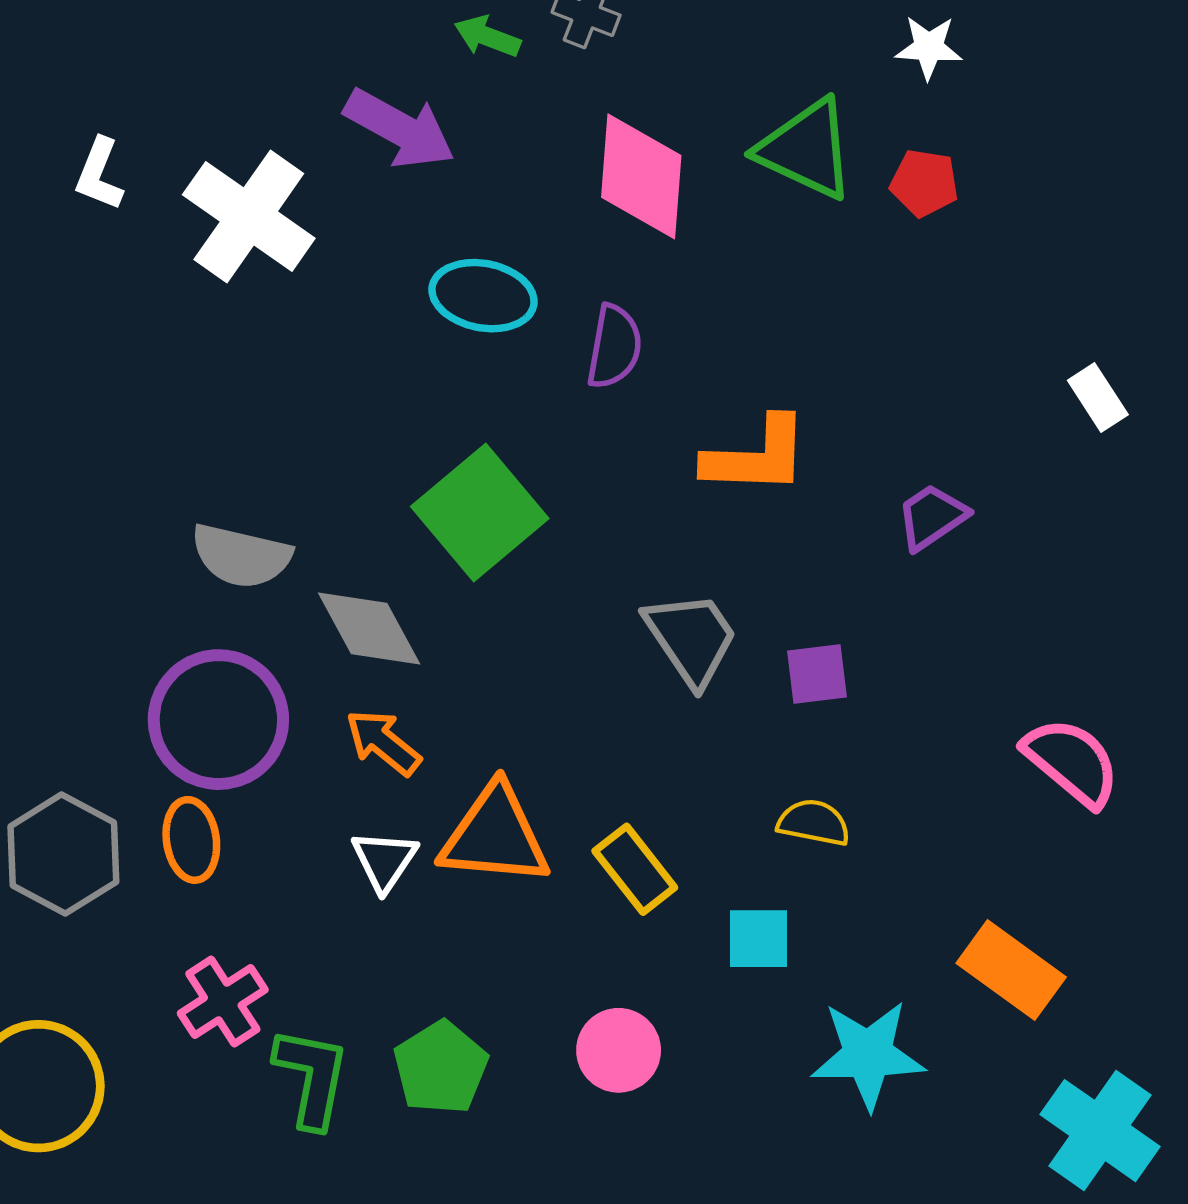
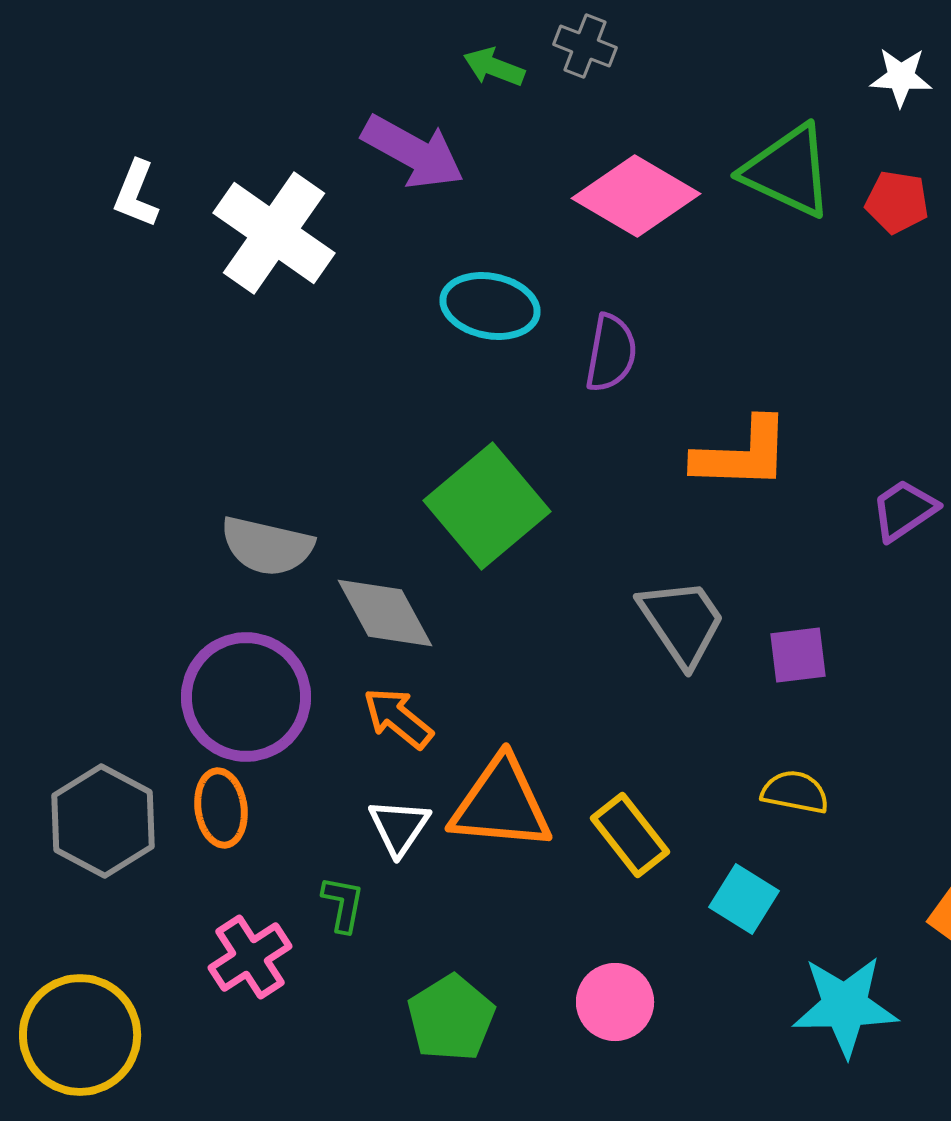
pink diamond: (641, 176) -> (636, 196), turned -64
cyan square: (758, 939) -> (744, 899), turned 32
green L-shape: (312, 1077) -> (343, 904), moved, size x0.6

